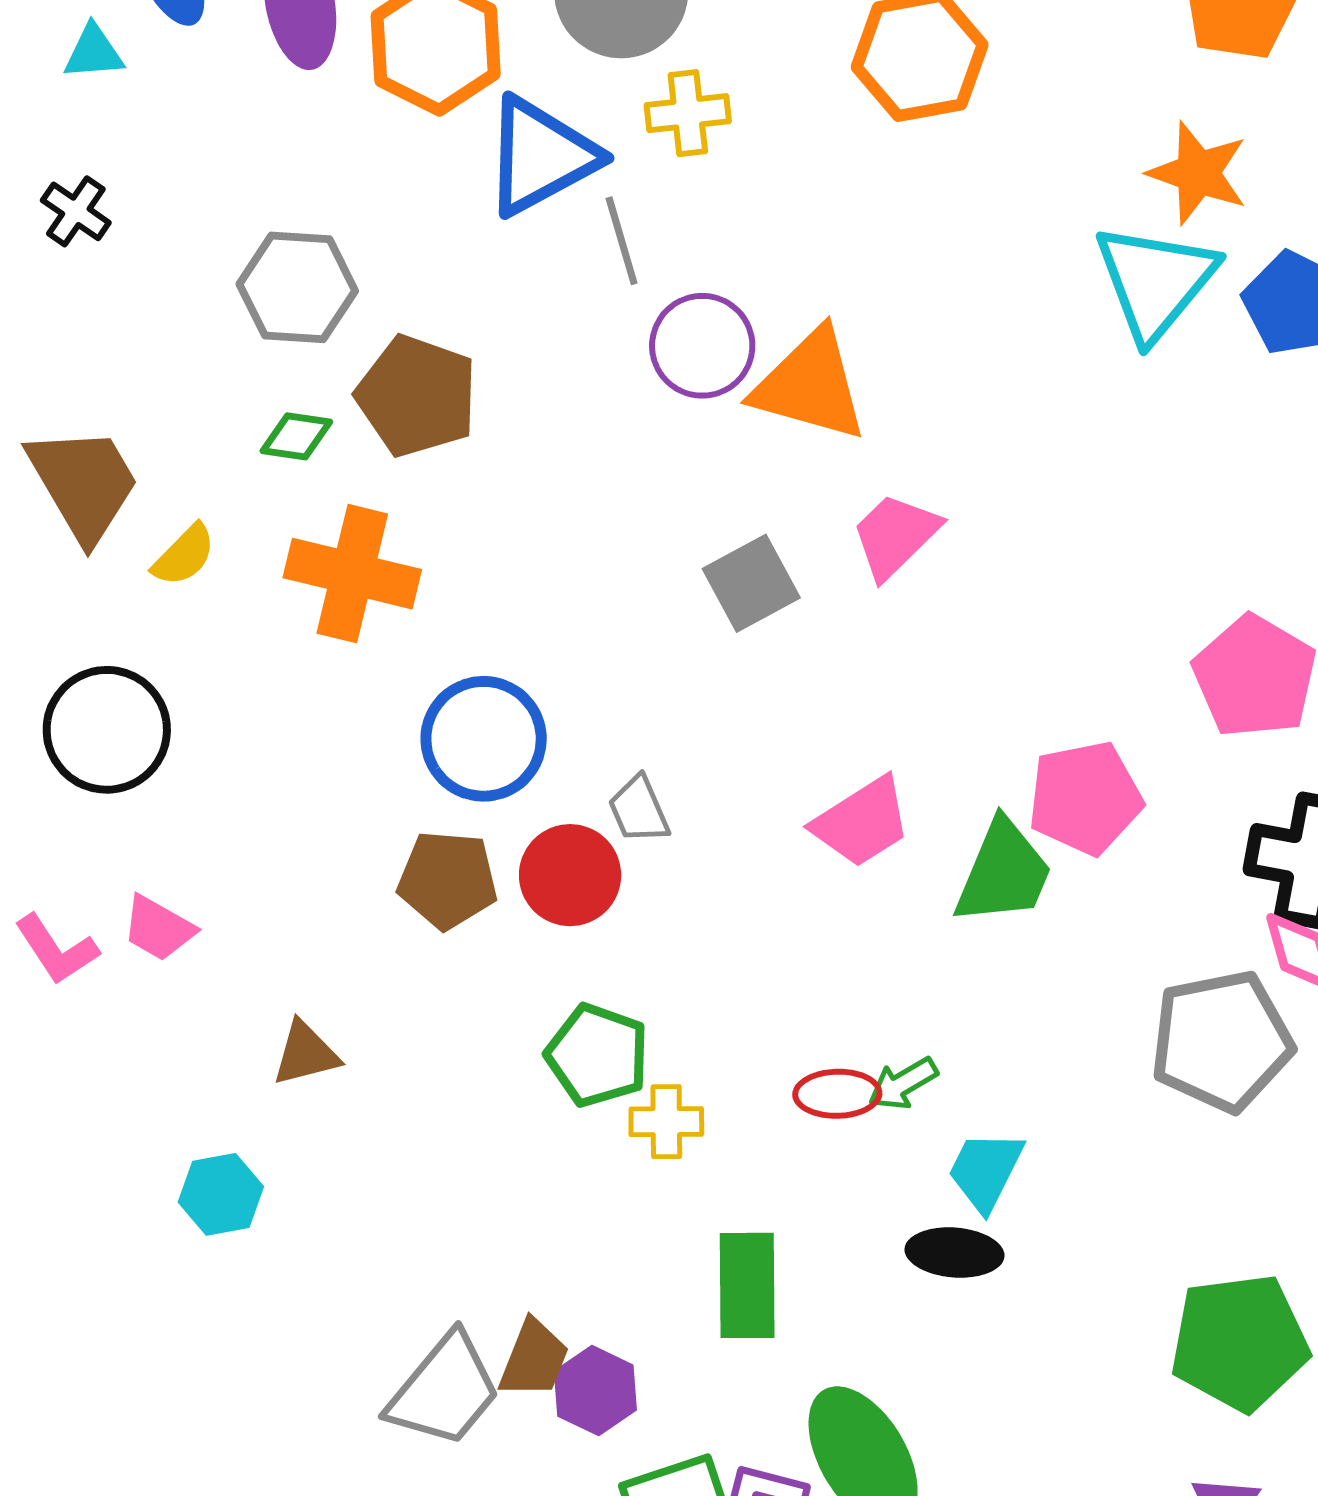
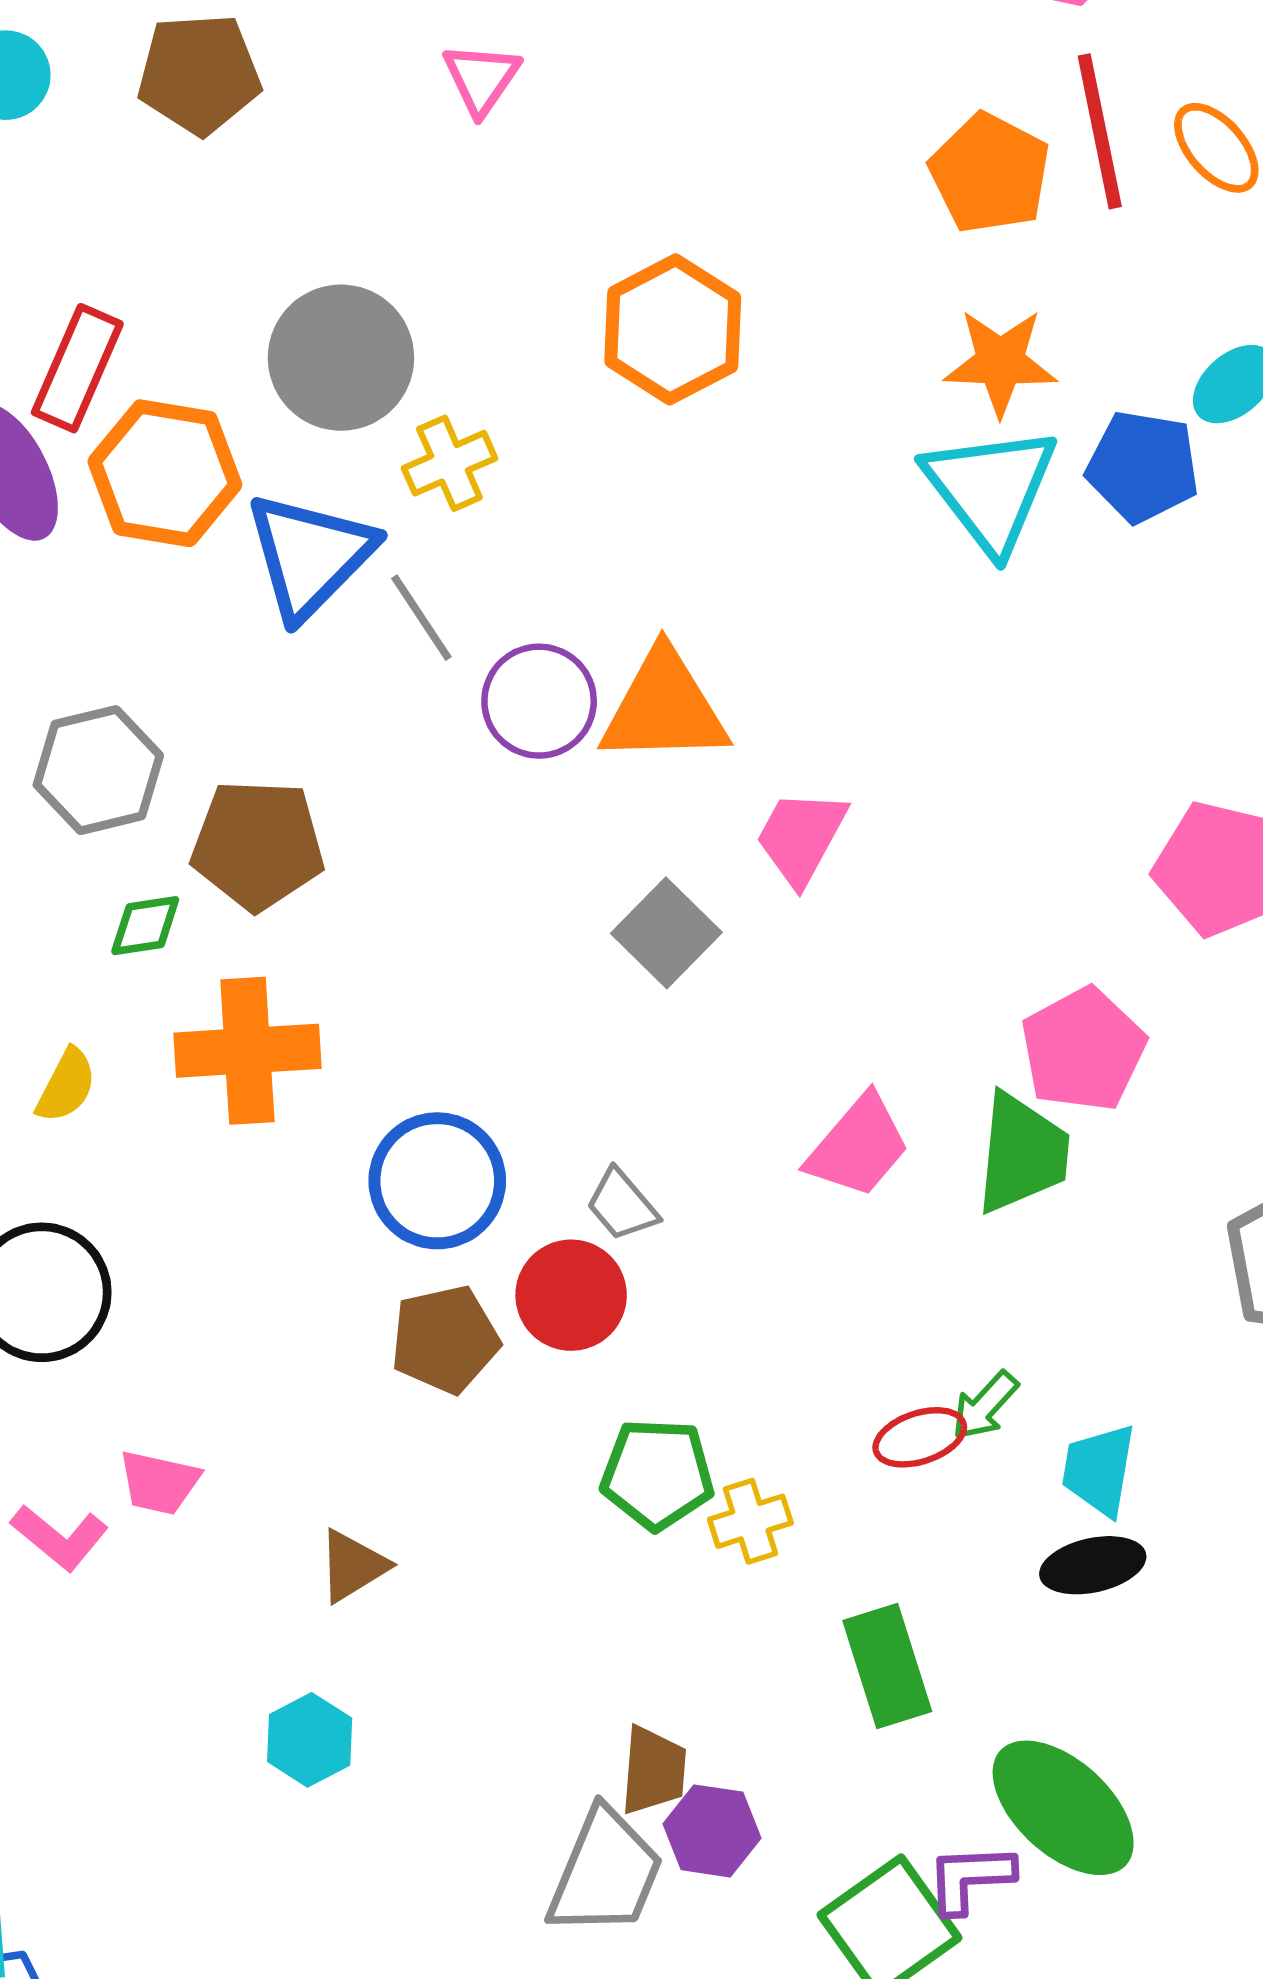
brown trapezoid: (534, 1359) -> (653, 1770), moved
purple hexagon: (595, 1391) -> (712, 1831), moved

